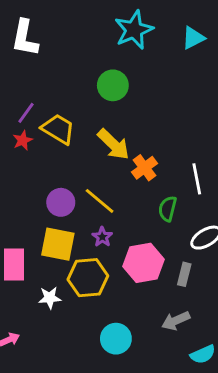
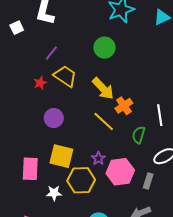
purple line: (26, 113) -> (51, 53), moved
yellow line: (100, 201) -> (104, 122), moved
purple circle: (61, 202) -> (54, 118), moved
purple star: (102, 237) -> (98, 158), moved

